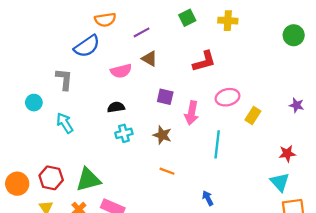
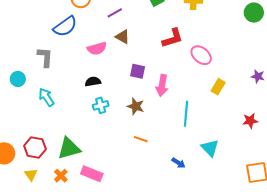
pink ellipse: (228, 97) -> (201, 55), moved, turned 55
cyan triangle: (280, 182) -> (210, 148), moved
blue arrow: (208, 198) -> (179, 163), turned 152

